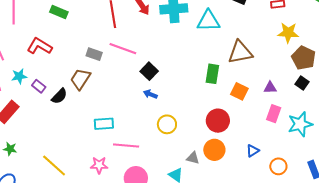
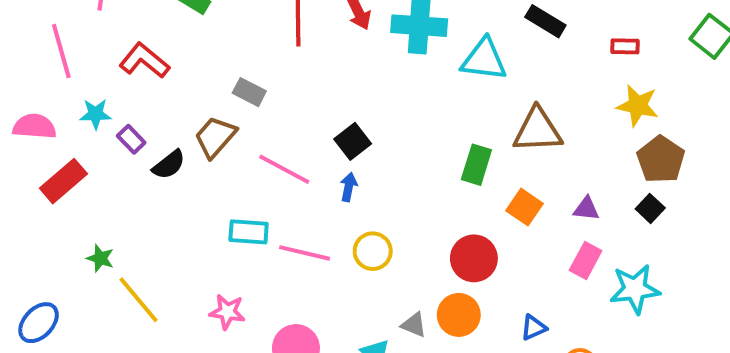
pink line: (123, 49) -> (284, 169), moved
blue arrow: (150, 94) -> (349, 187), turned 72
pink line: (126, 146) -> (305, 253), moved
green star: (10, 149) -> (100, 258), moved

